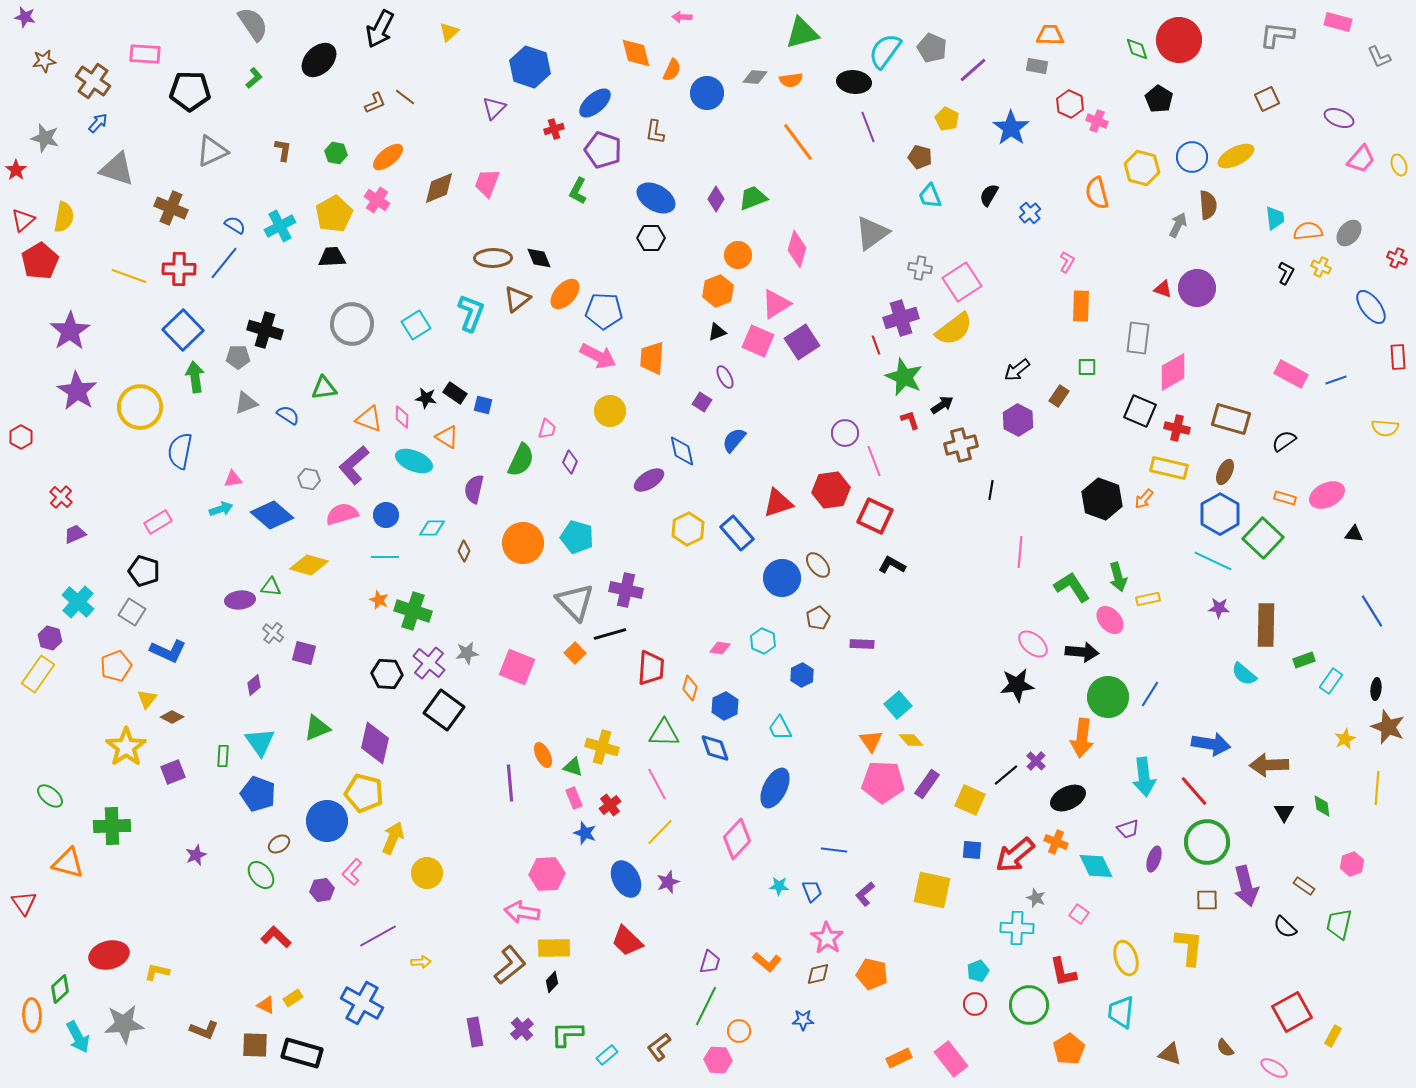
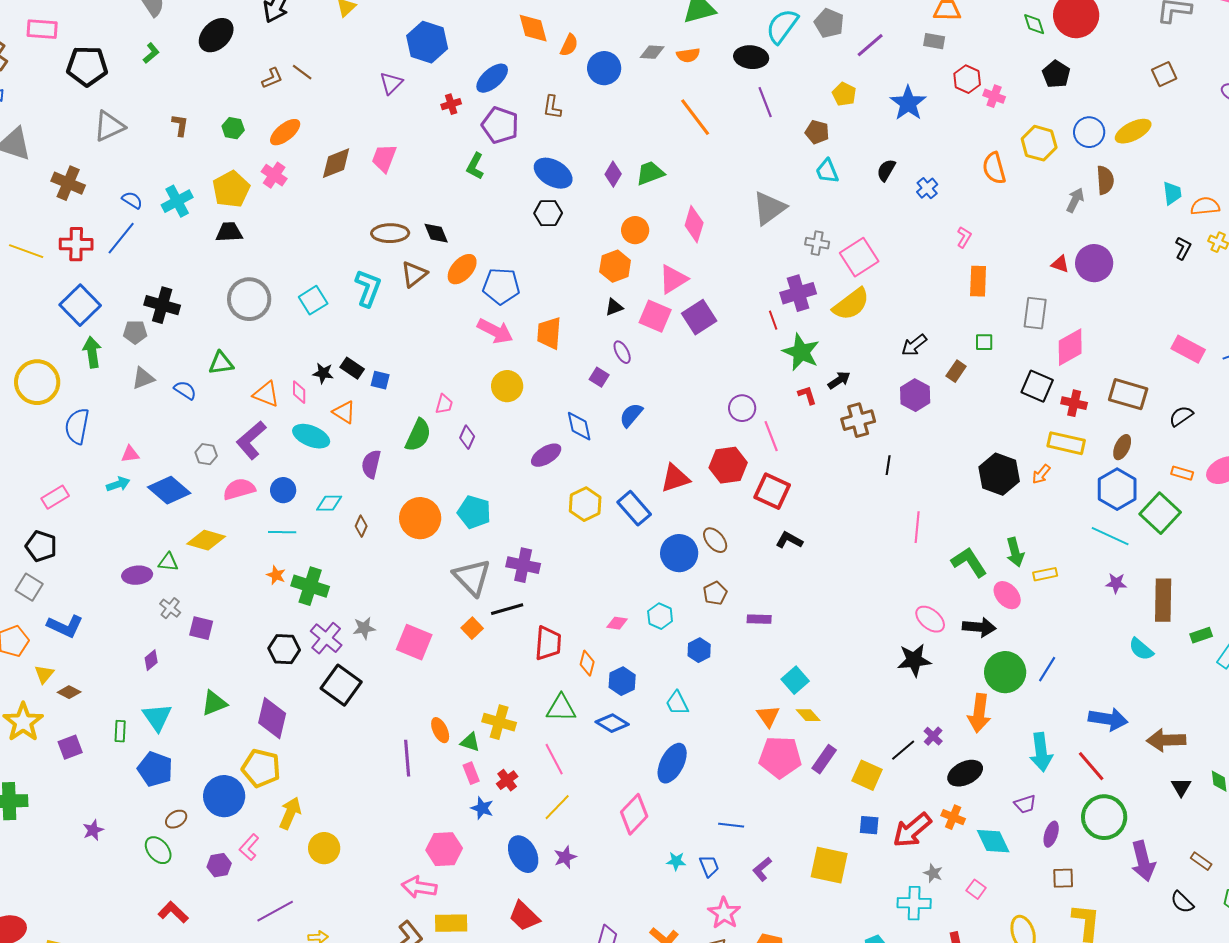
blue diamond: (715, 748) -> (612, 723), turned -40
brown square: (1207, 900) -> (1063, 878), moved

